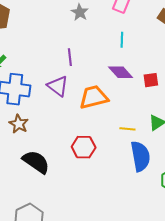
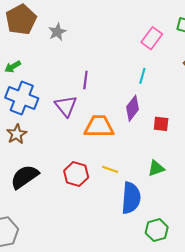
gray star: (80, 12) -> (57, 32), moved
purple diamond: (120, 72) -> (132, 108), turned 65
yellow line: (127, 129) -> (110, 169), moved
black semicircle: (36, 162) -> (25, 177), turned -84

